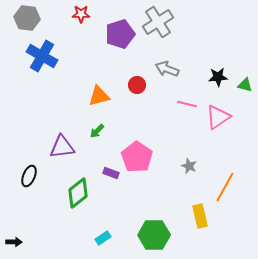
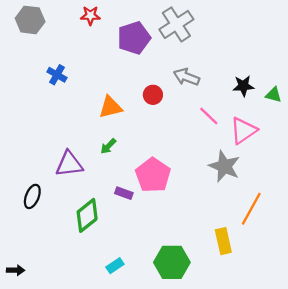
blue cross: (42, 56) -> (57, 75), moved, size x0.6
pink line: (187, 104) -> (209, 116), turned 30
gray star: (189, 166) -> (224, 166), moved, size x1.8

